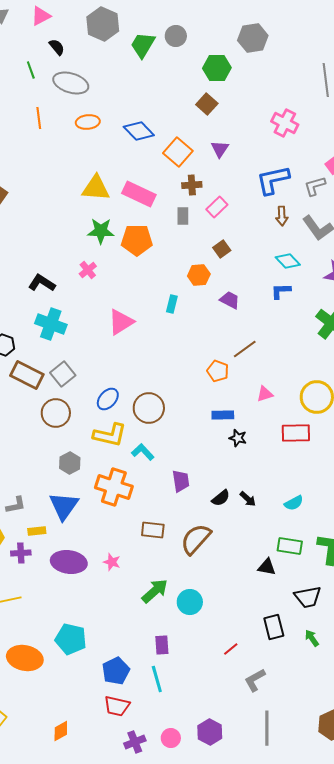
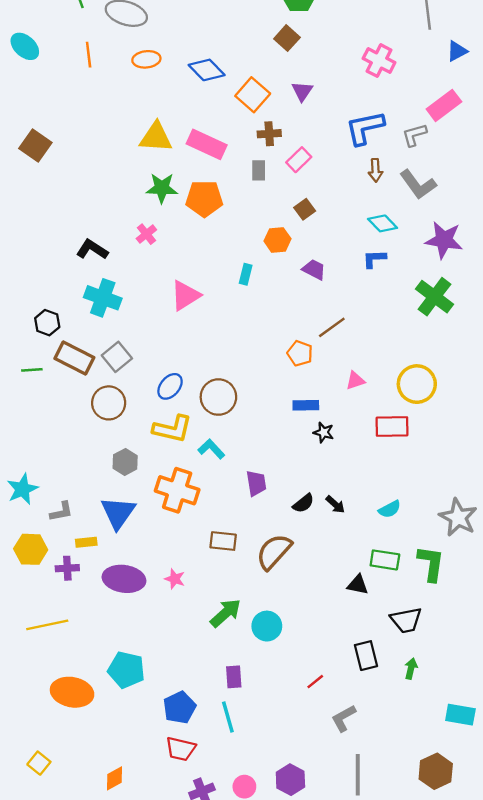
green arrow: (312, 638) -> (411, 669), turned 48

